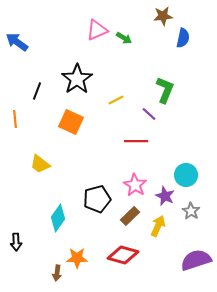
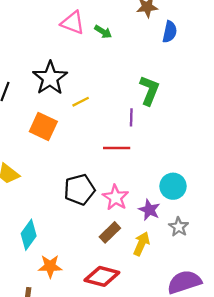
pink triangle: (97, 30) -> (73, 23), turned 45
yellow line: (116, 100) -> (81, 102), moved
purple line: (149, 114) -> (131, 117), turned 49
black pentagon: (97, 199) -> (79, 190), moved
orange star: (77, 258) -> (50, 266), moved

